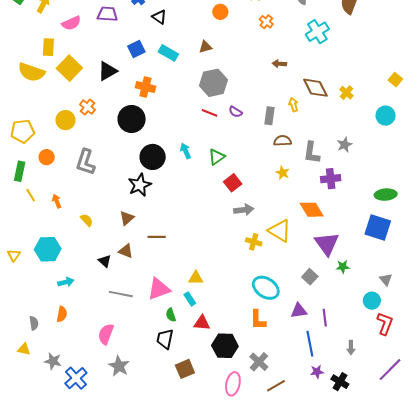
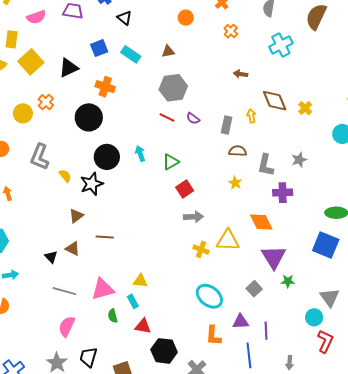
yellow semicircle: (87, 220) -> (65, 176), moved
yellow triangle: (280, 231) -> (228, 240), turned -35
gray triangle: (386, 280) -> (330, 297), size x1.5
orange L-shape: (258, 320) -> (213, 336), moved
pink semicircle: (106, 334) -> (67, 326), moved
black trapezoid: (165, 339) -> (88, 357), moved

